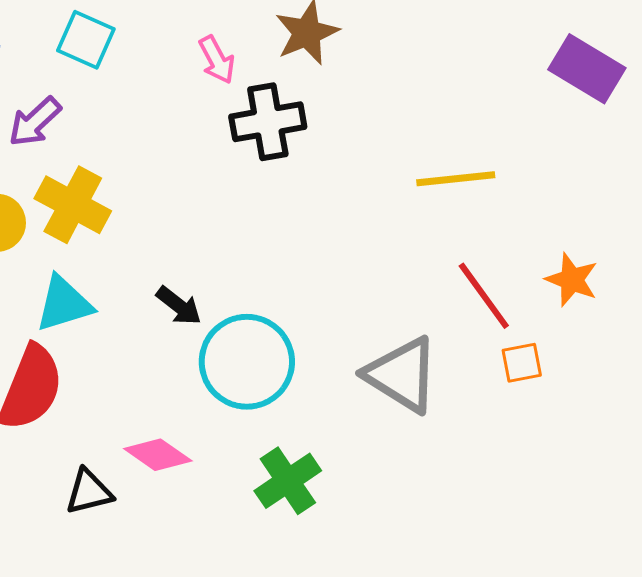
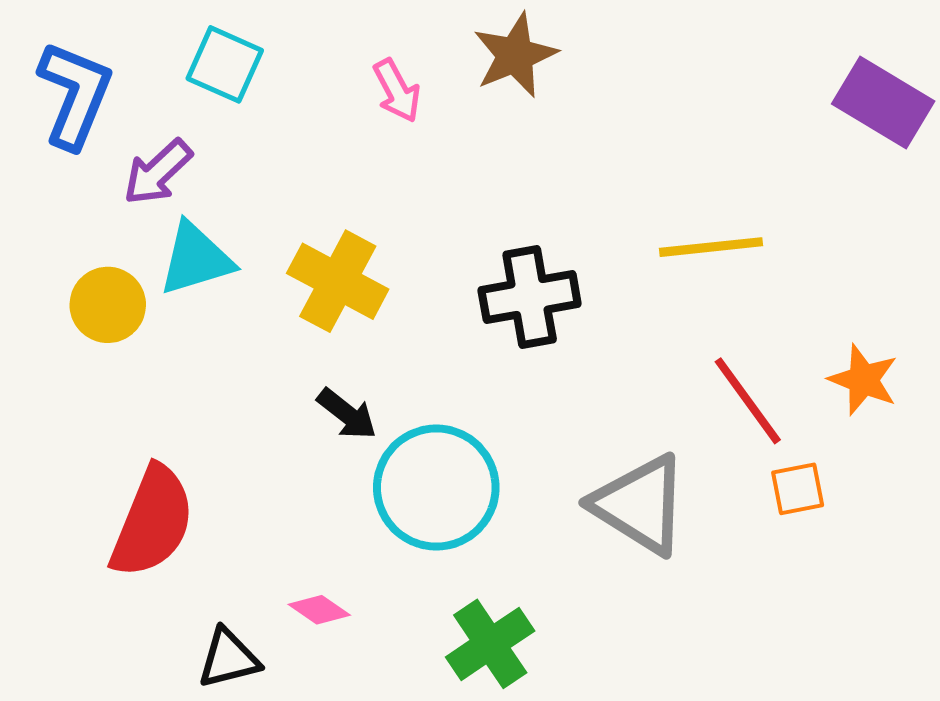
black cross: (268, 122) -> (530, 297), moved
yellow cross: (73, 205) -> (338, 281), moved
cyan triangle: (64, 304) -> (196, 259), moved
pink diamond: (158, 455) -> (319, 610), size x0.7

